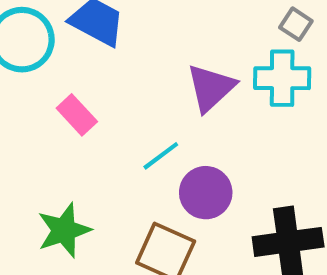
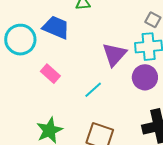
purple circle: (206, 193) -> (145, 77), moved

